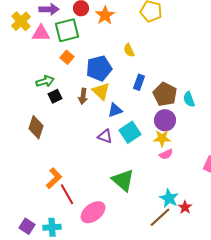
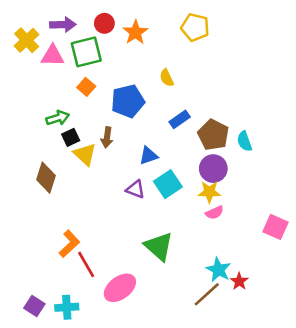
blue rectangle: (139, 82) -> (180, 119), turned 35
yellow triangle: (101, 91) -> (85, 154), moved

